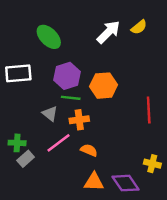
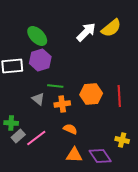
yellow semicircle: (139, 27) -> (111, 28), size x1.5
purple hexagon: (67, 76) -> (40, 60), moved
orange hexagon: (104, 86) -> (91, 94), moved
pink line: (58, 143) -> (36, 138), moved

